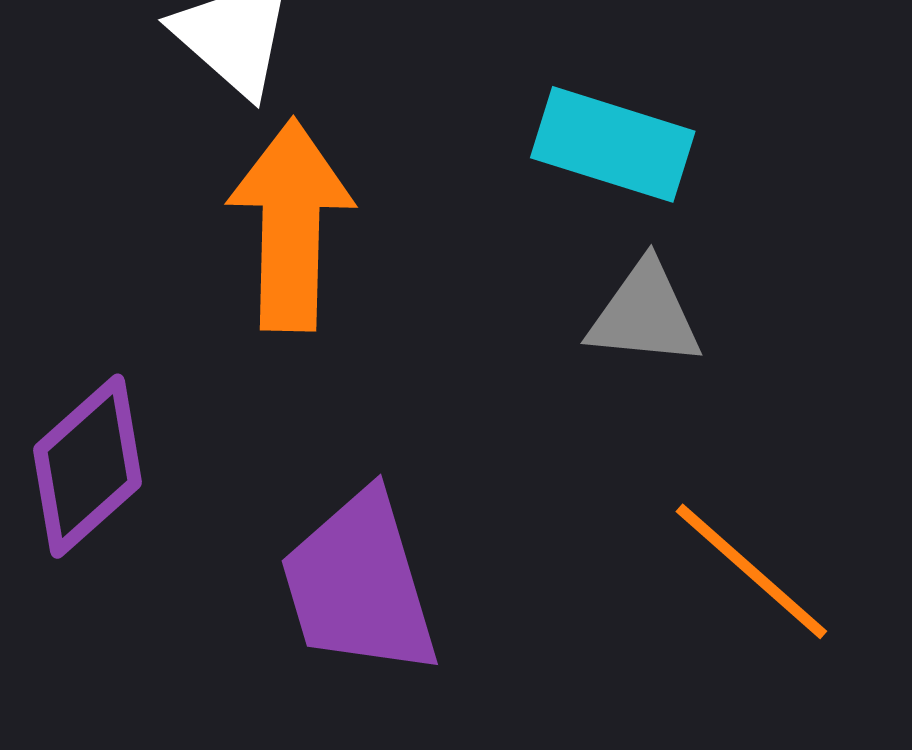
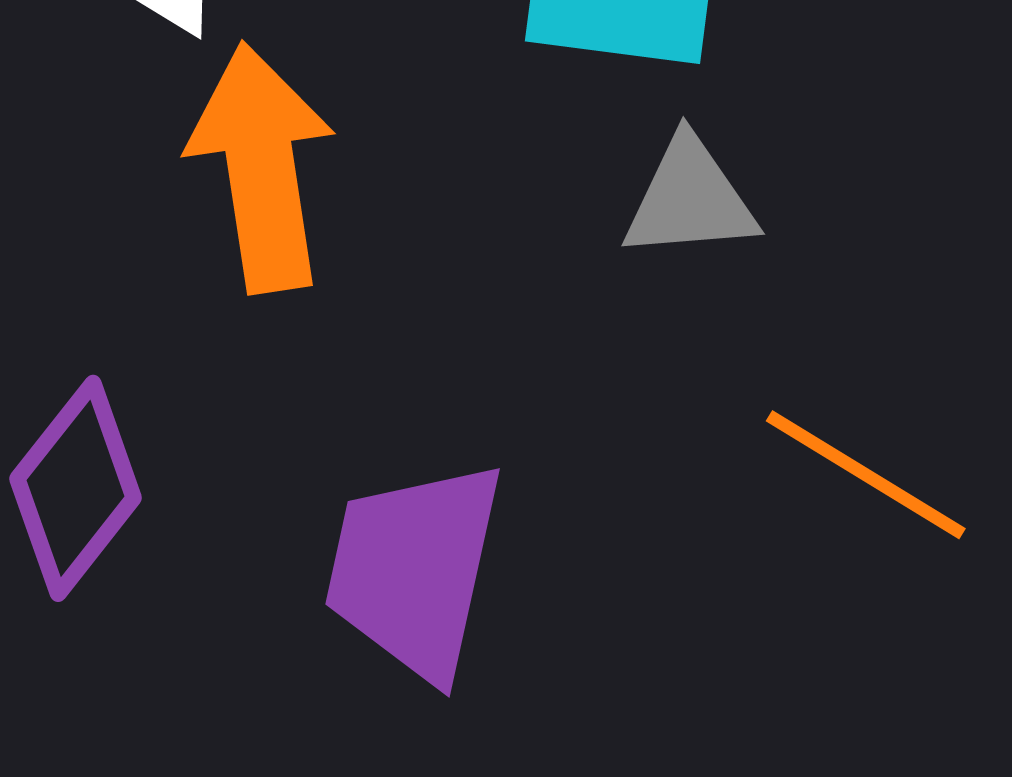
purple trapezoid: (359, 584) -> (414, 570), turned 39

